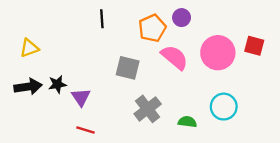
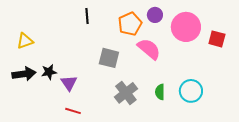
pink circle: (218, 53) -> (186, 27), moved
green semicircle: (187, 122) -> (160, 92), moved, turned -98

